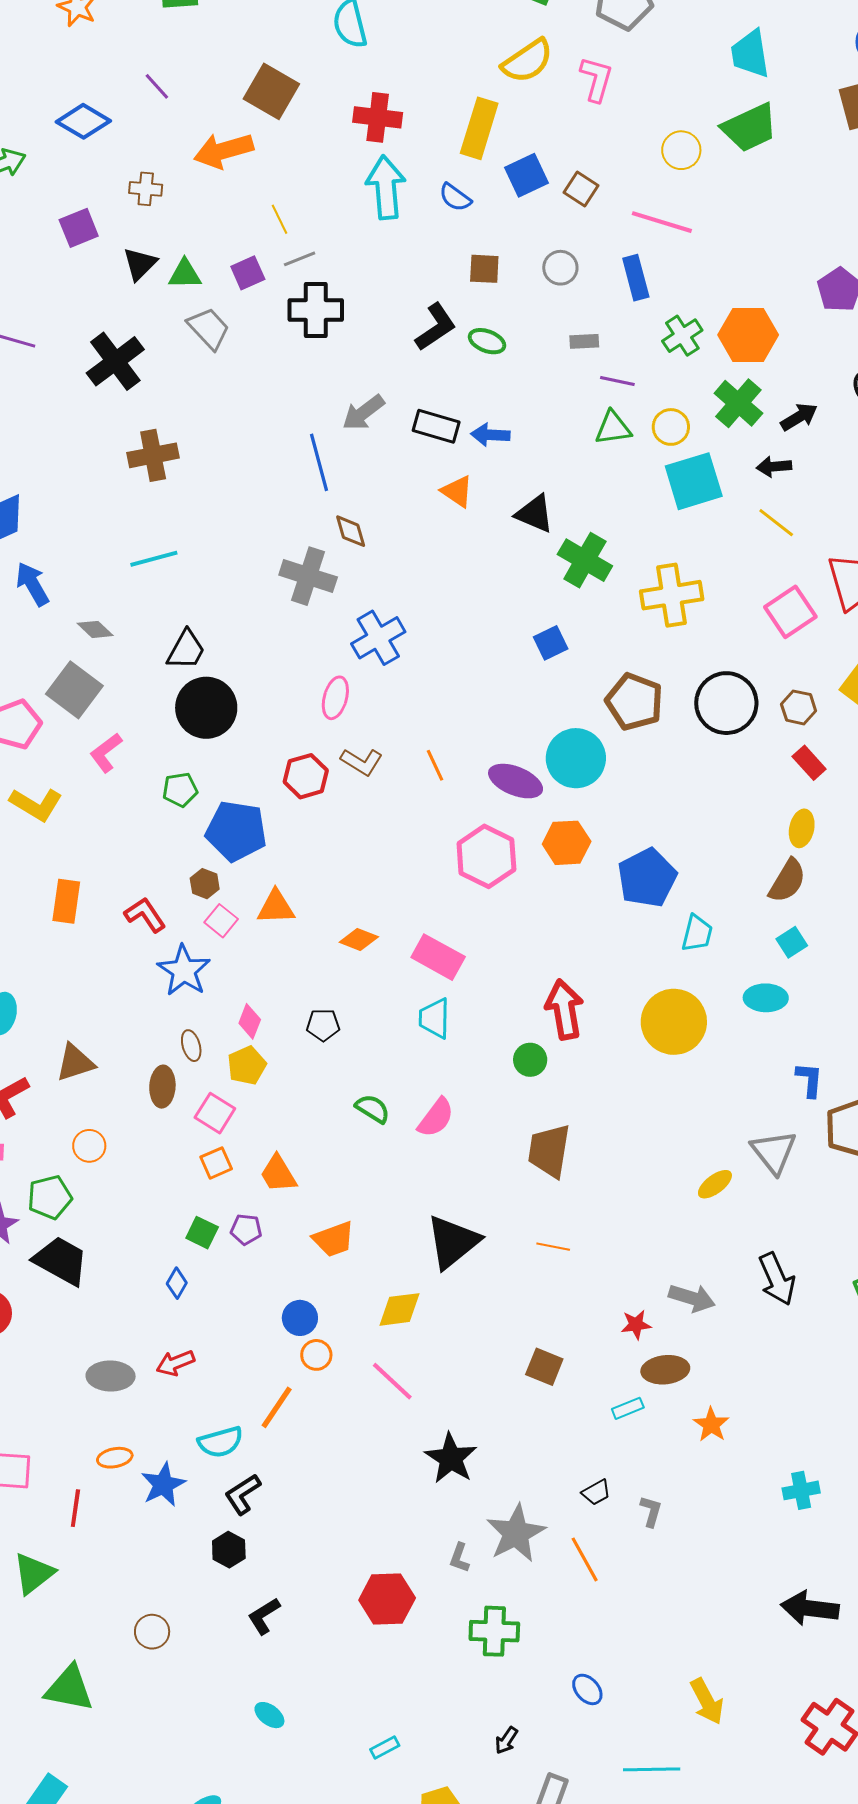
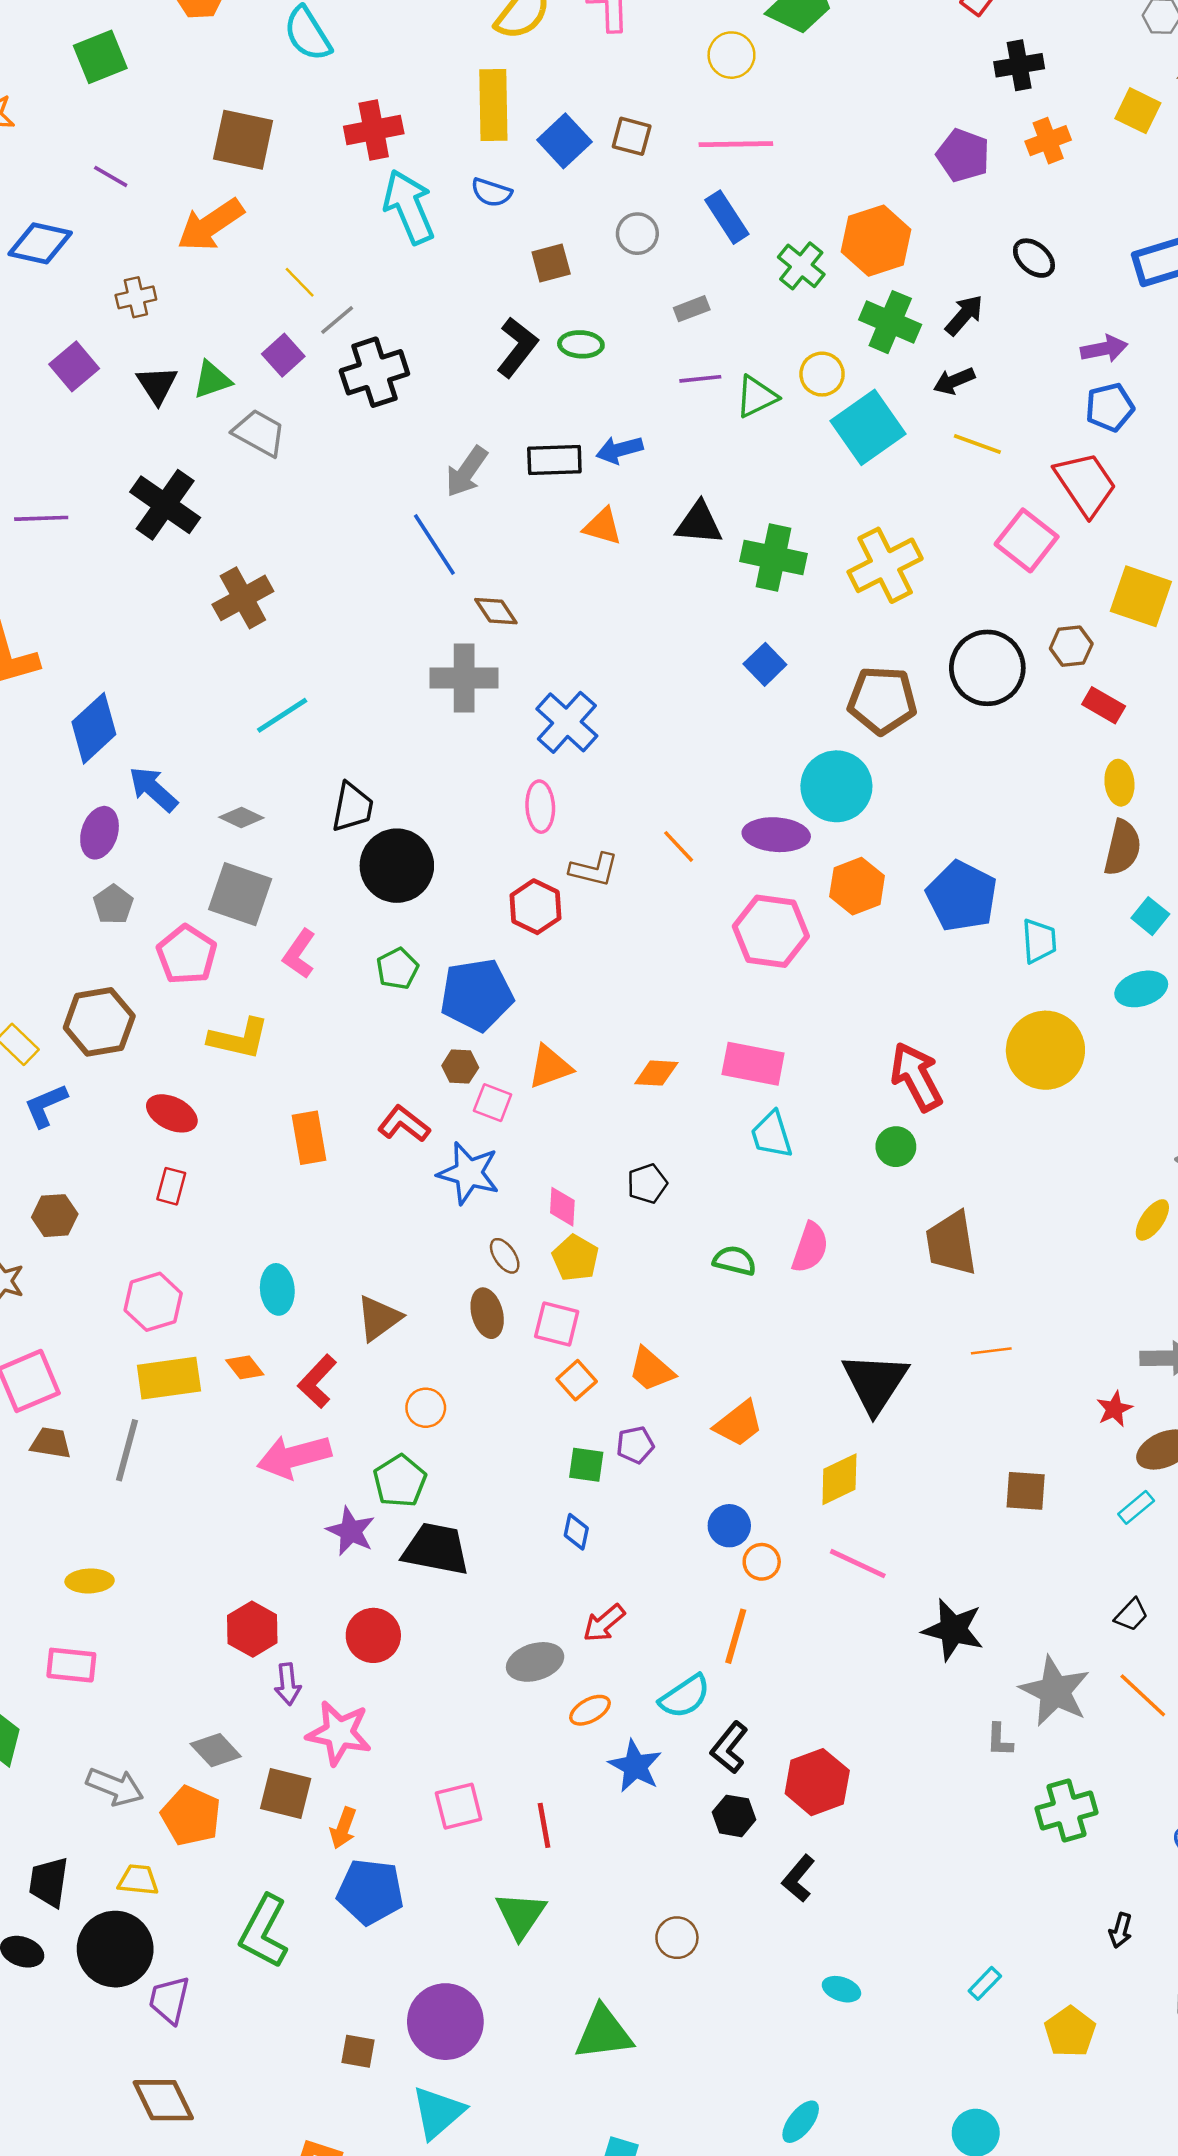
purple line: (617, 381) -> (700, 379), moved
orange ellipse: (115, 1458) -> (590, 1710), moved
red hexagon: (387, 1599) -> (817, 1782), moved

